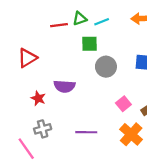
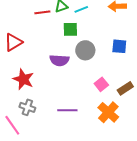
purple semicircle: (64, 86) -> (59, 60), moved
red star: (38, 98) -> (23, 79), size x1.5
gray cross: (43, 129) -> (27, 107), turned 35

